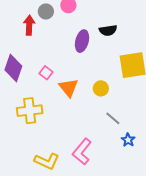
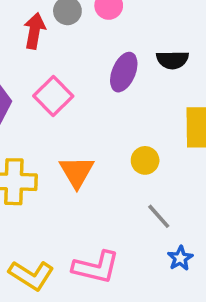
pink square: (46, 73) -> (53, 96), moved, size x1.5
orange triangle: (69, 88) -> (77, 172), moved
pink L-shape: (82, 152) -> (96, 267), turned -124

